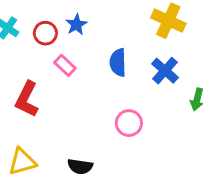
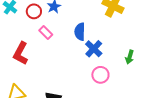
blue cross: (165, 71) -> (94, 49), moved
pink circle: (129, 123) -> (100, 75), moved

